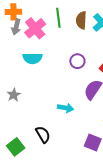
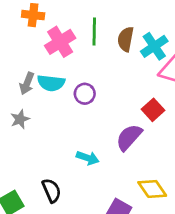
gray arrow: (16, 27) -> (27, 83), moved
purple circle: (77, 61) -> (85, 94), moved
gray star: (14, 95) -> (20, 119), moved

